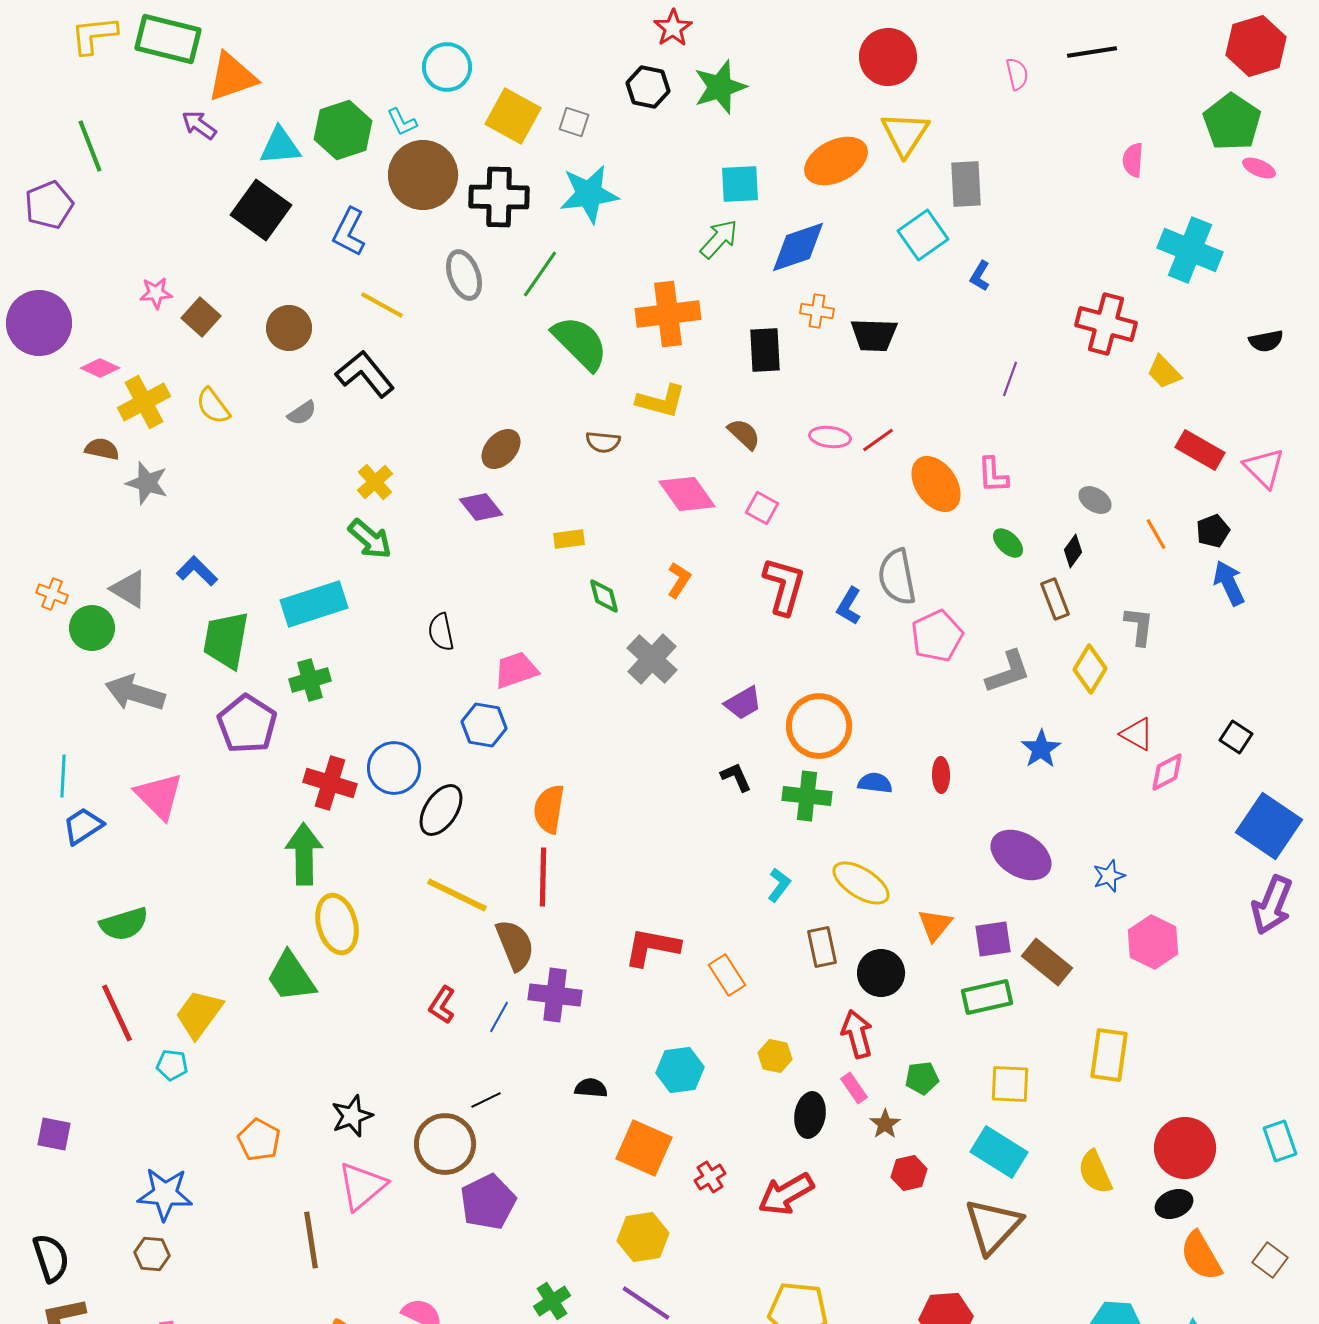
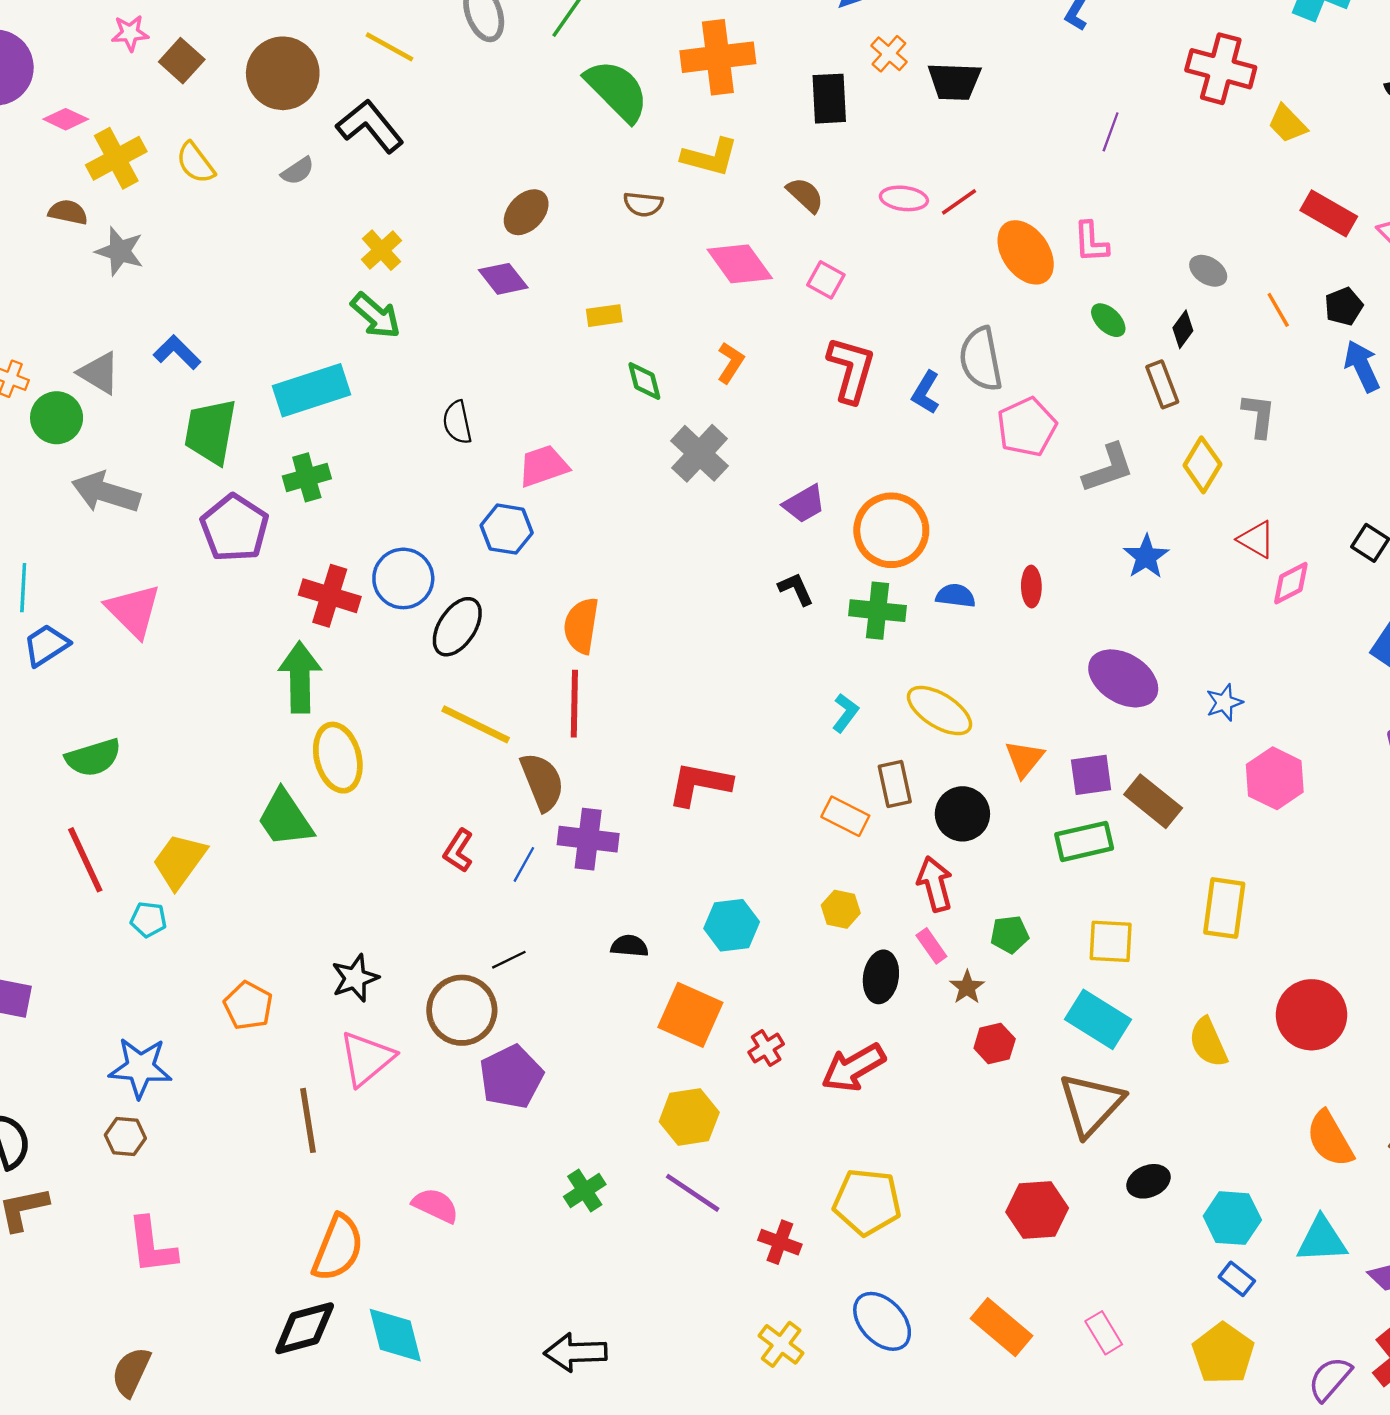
orange cross: (817, 311) -> (889, 54), turned 32
brown circle: (289, 328) -> (283, 73), size x1.4
orange rectangle: (727, 975) -> (845, 816), moved, turned -30
black ellipse: (1174, 1204) -> (1148, 1181), moved

